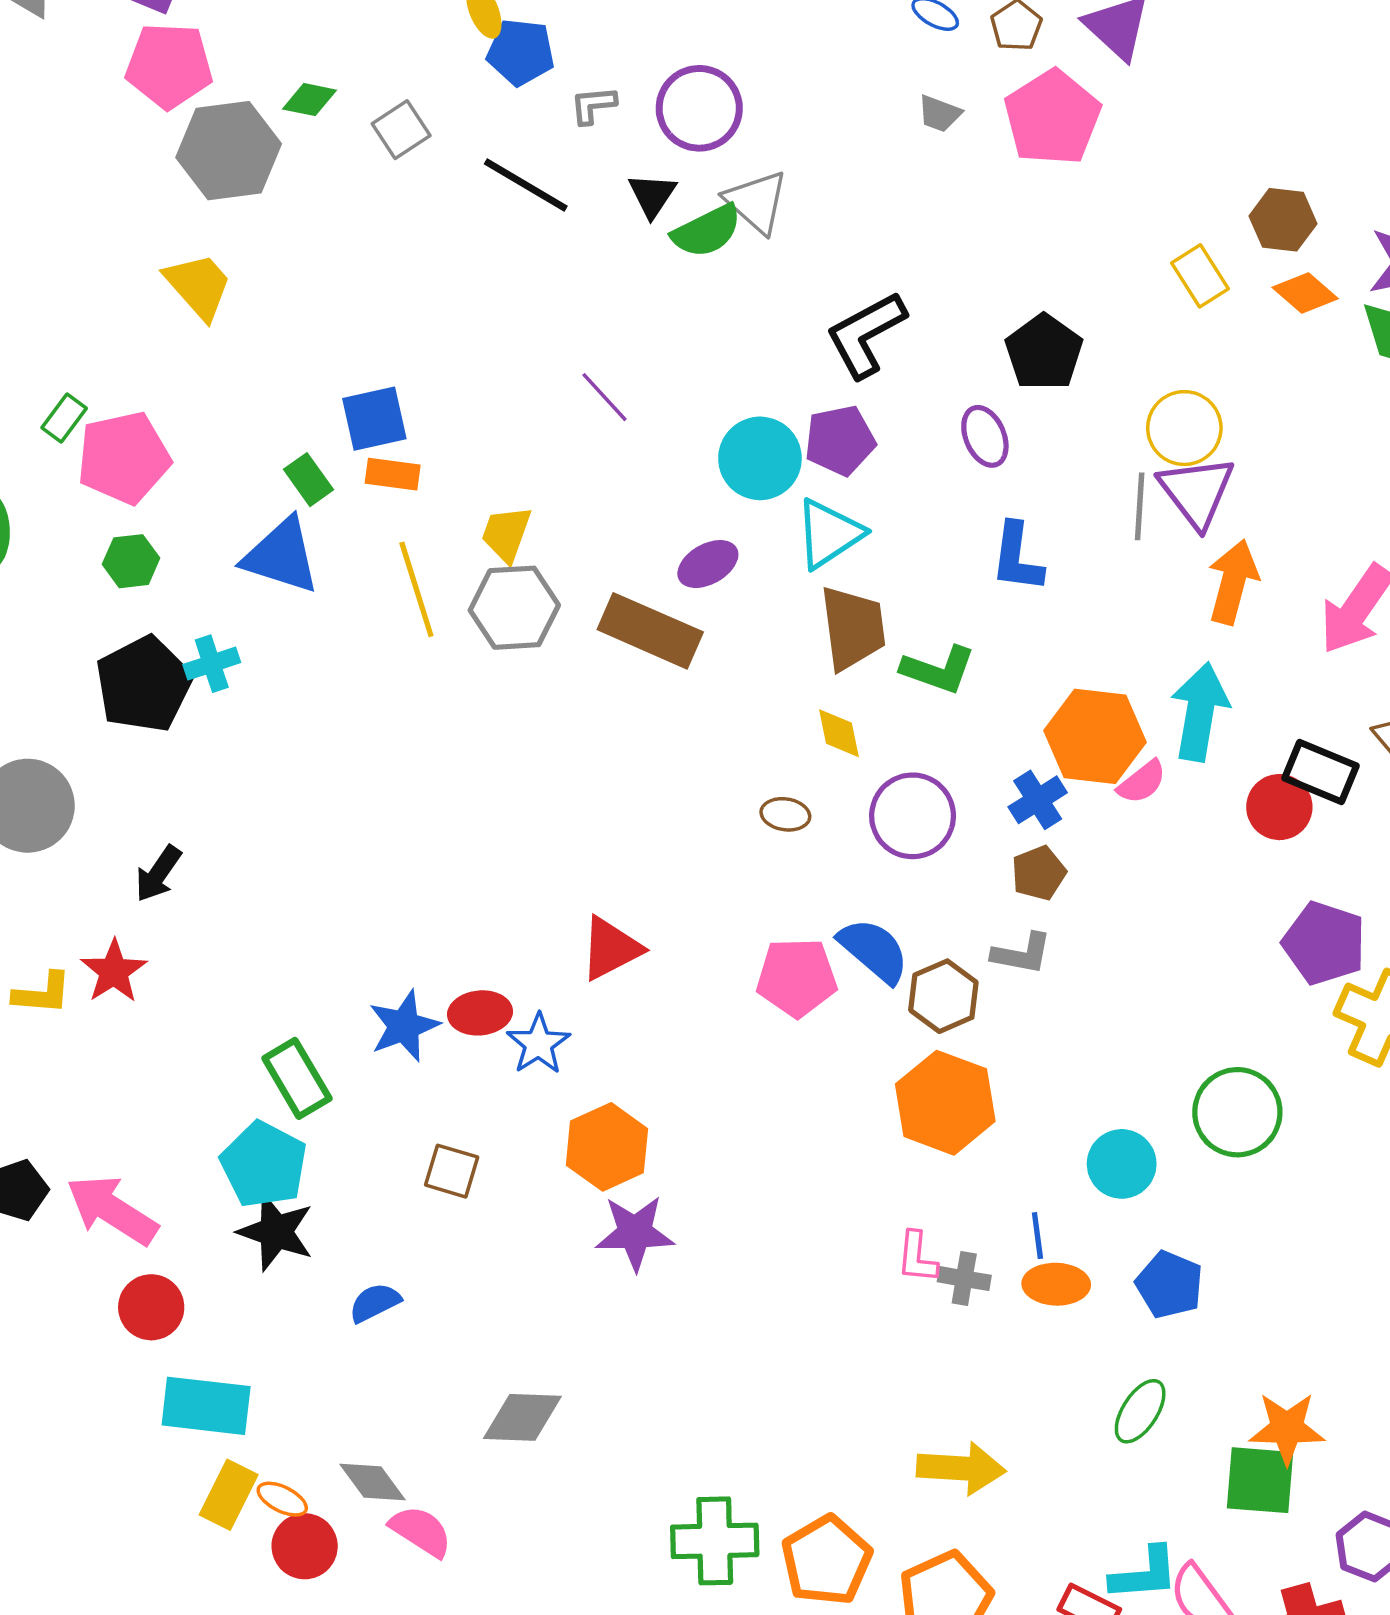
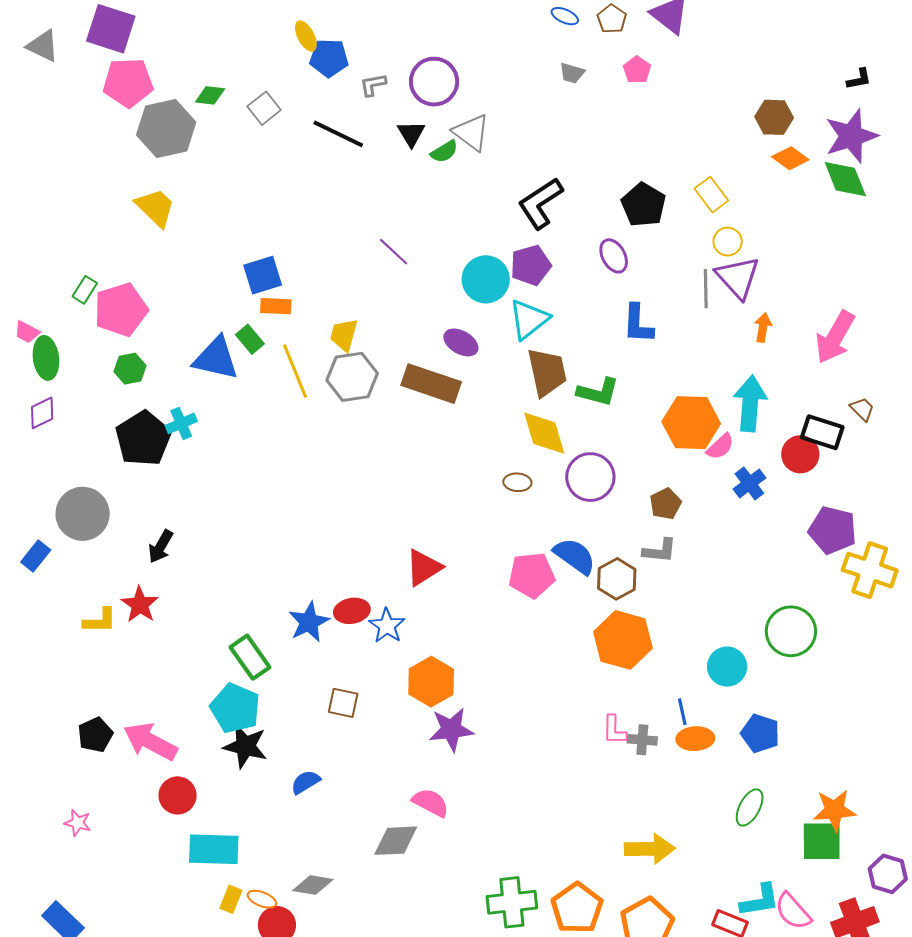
pink pentagon: (1052, 118) -> (637, 70), size x0.5
green semicircle: (707, 231) -> (444, 152), size x0.7
yellow rectangle: (1200, 276) -> (711, 195), moved
yellow circle: (1184, 428) -> (728, 242), size x0.7
green rectangle: (308, 480) -> (250, 339), moved
purple ellipse: (708, 564) -> (461, 342), turned 64
orange arrow: (1233, 582) -> (763, 327), size x0.6
yellow diamond: (839, 733) -> (544, 433), size x1.6
blue cross: (1038, 800) -> (749, 483), moved
gray diamond: (373, 1482) -> (313, 885), turned -39
yellow rectangle: (229, 1495) -> (231, 899), size x0.7
pink semicircle: (421, 1531) -> (431, 803), moved

